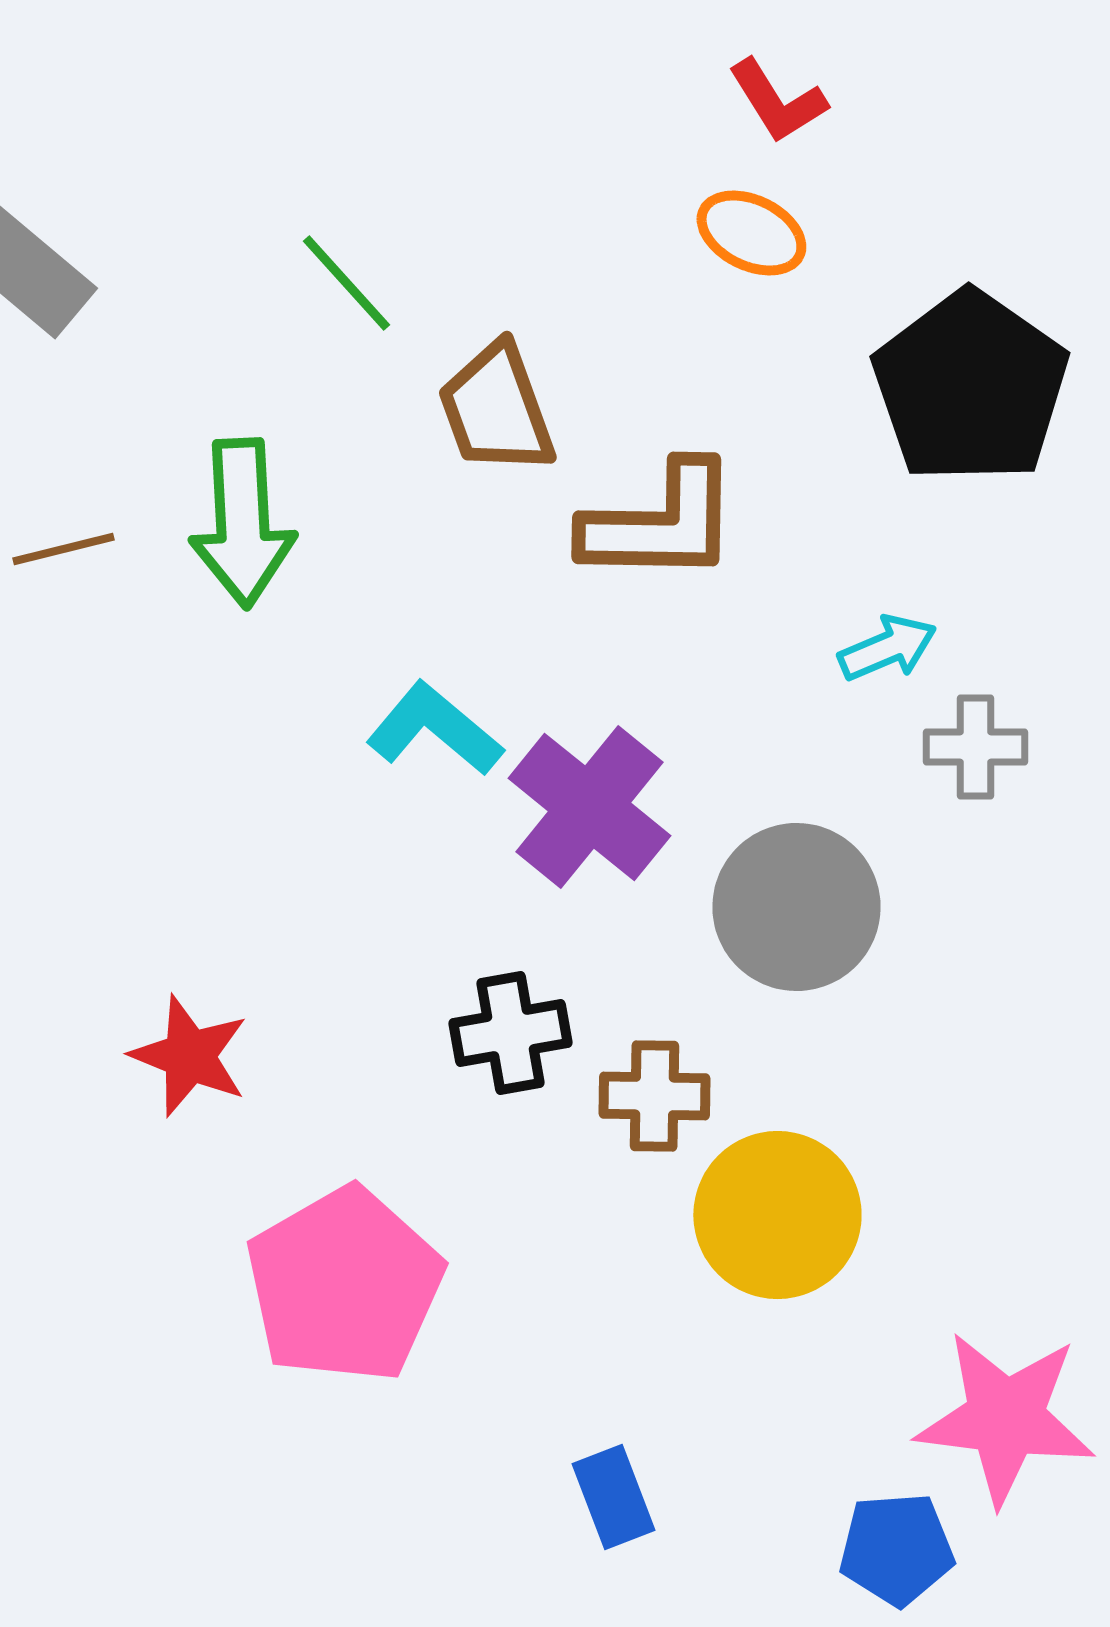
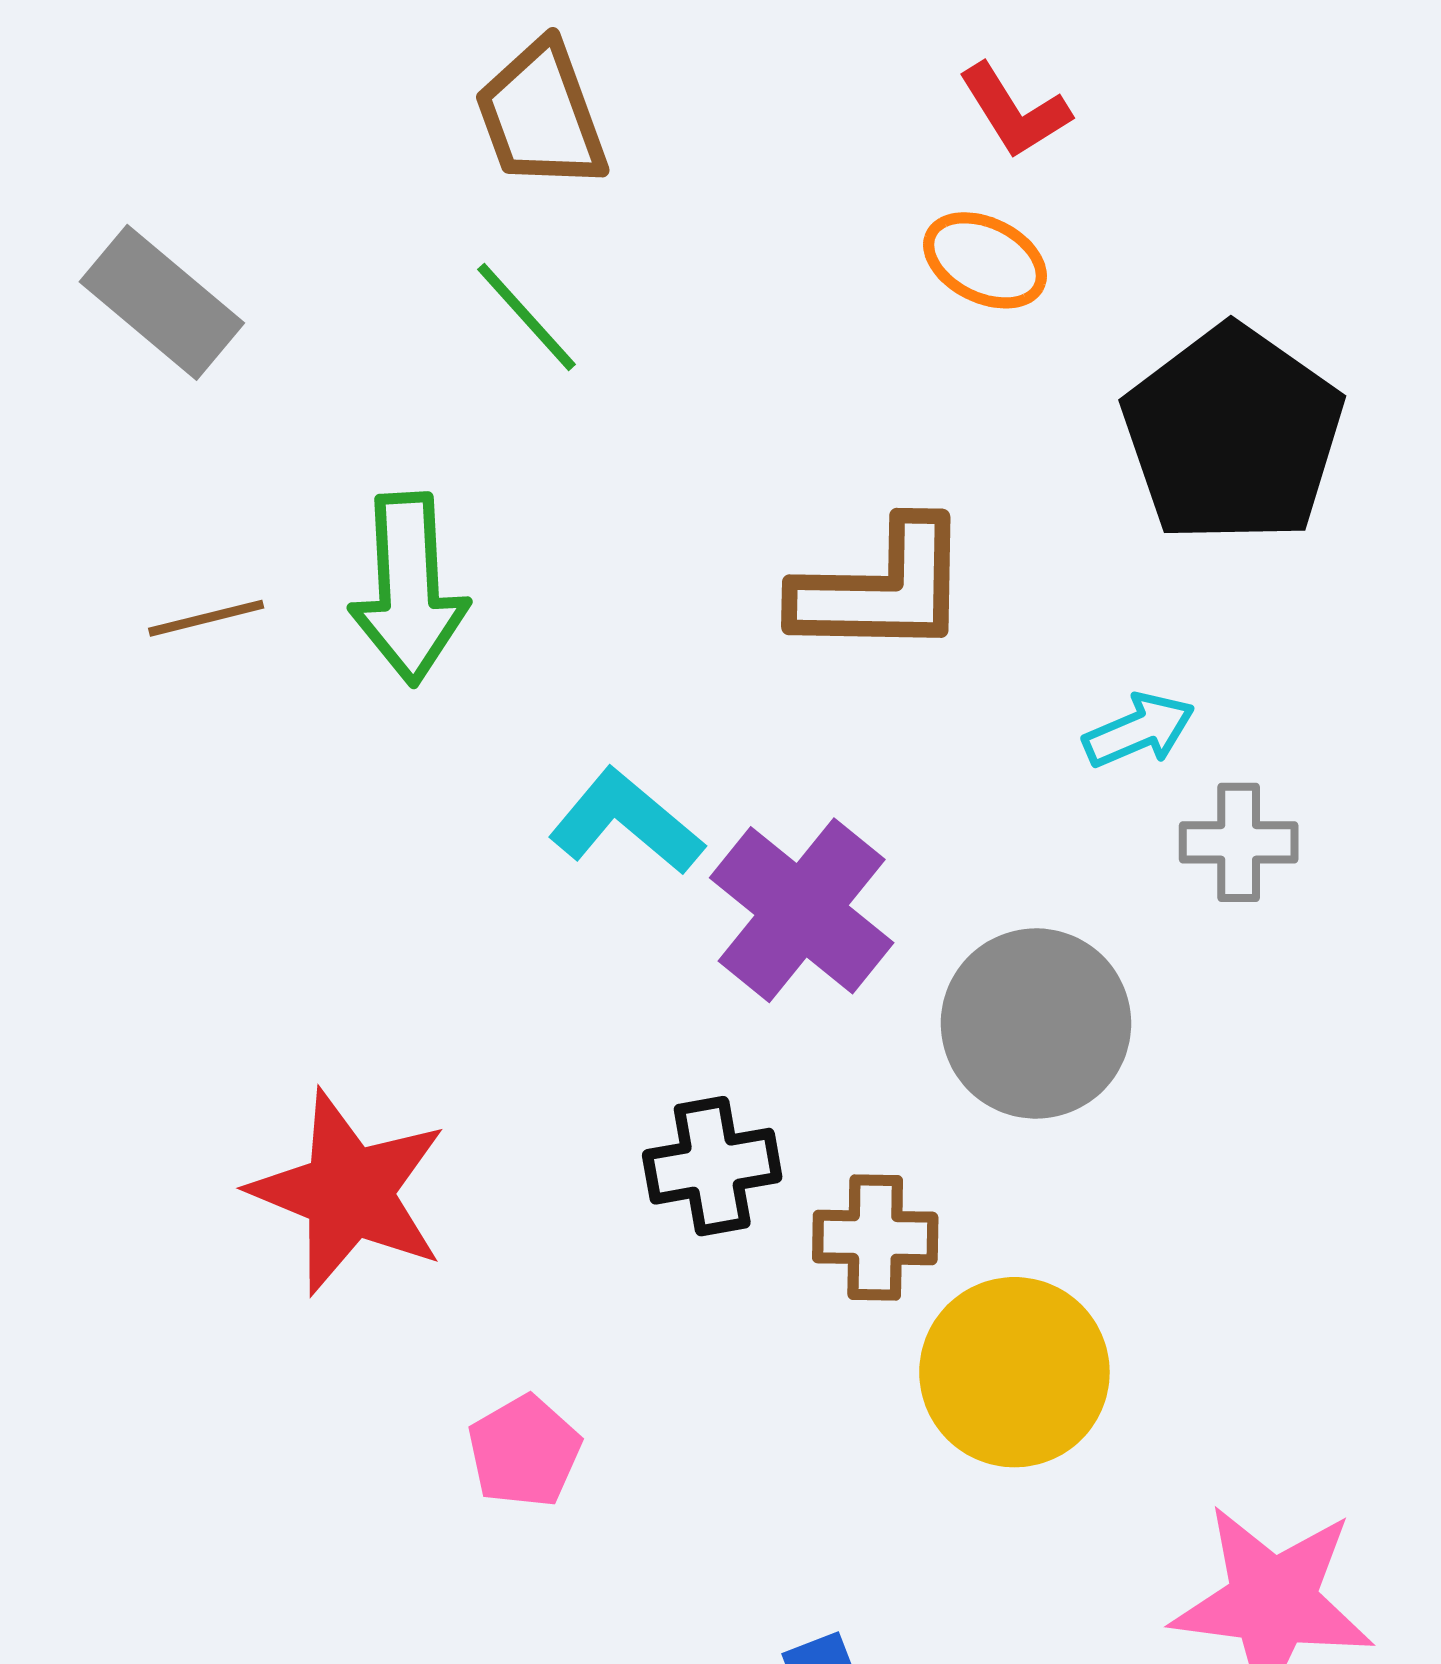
brown trapezoid: (496, 409) -> (541, 115), moved
red star: (189, 1056) -> (349, 1192), size x1.5
pink pentagon: (344, 1285) -> (524, 1451), size x0.5

